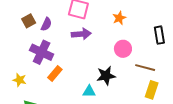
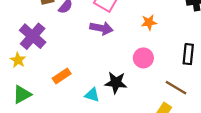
purple cross: (42, 52) -> (33, 36), moved
brown line: (145, 68) -> (176, 88), moved
orange rectangle: (55, 73) -> (62, 76), moved

